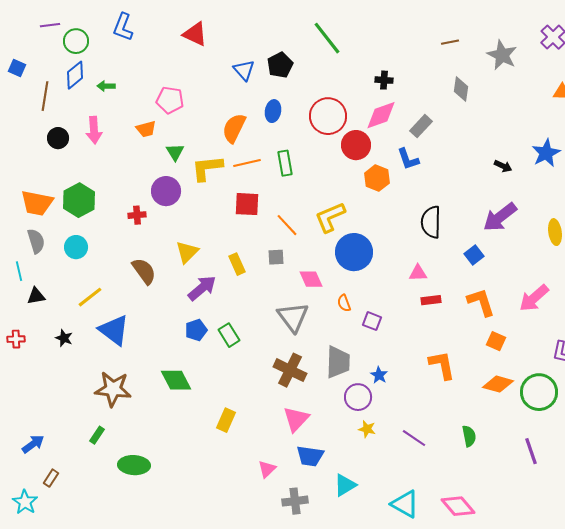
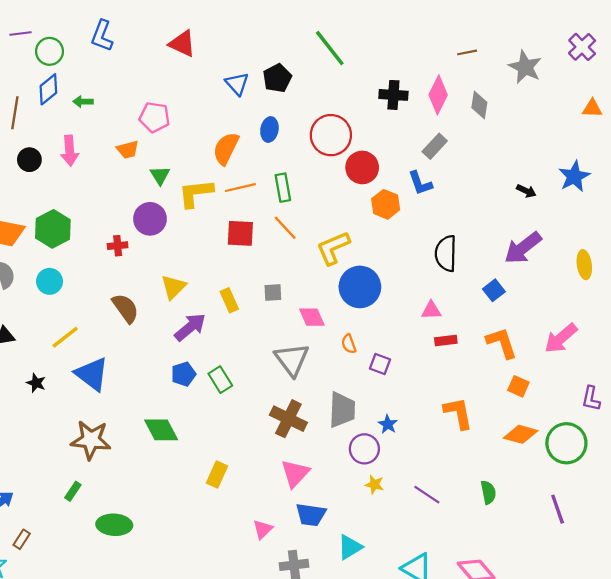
black cross: (384, 80) -> (393, 95), size x1.4
pink diamond: (381, 115) -> (438, 95), moved, turned -44
orange line: (287, 225) -> (285, 228), moved

